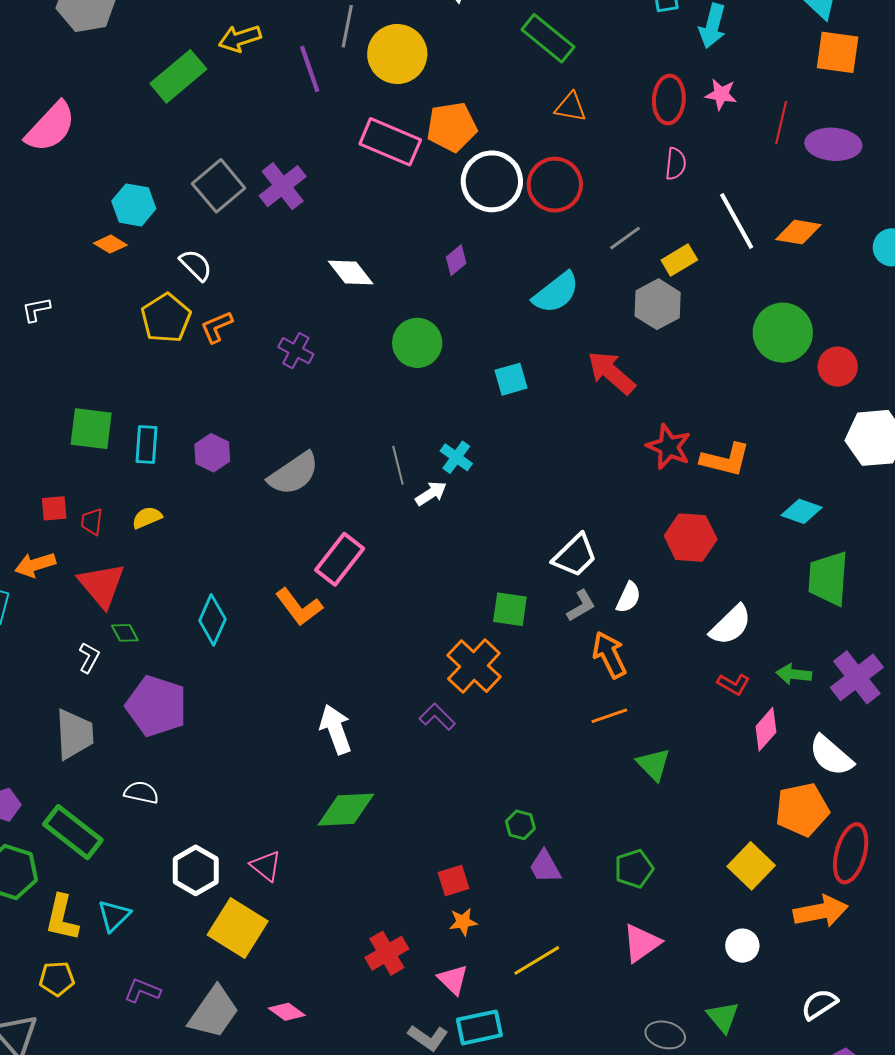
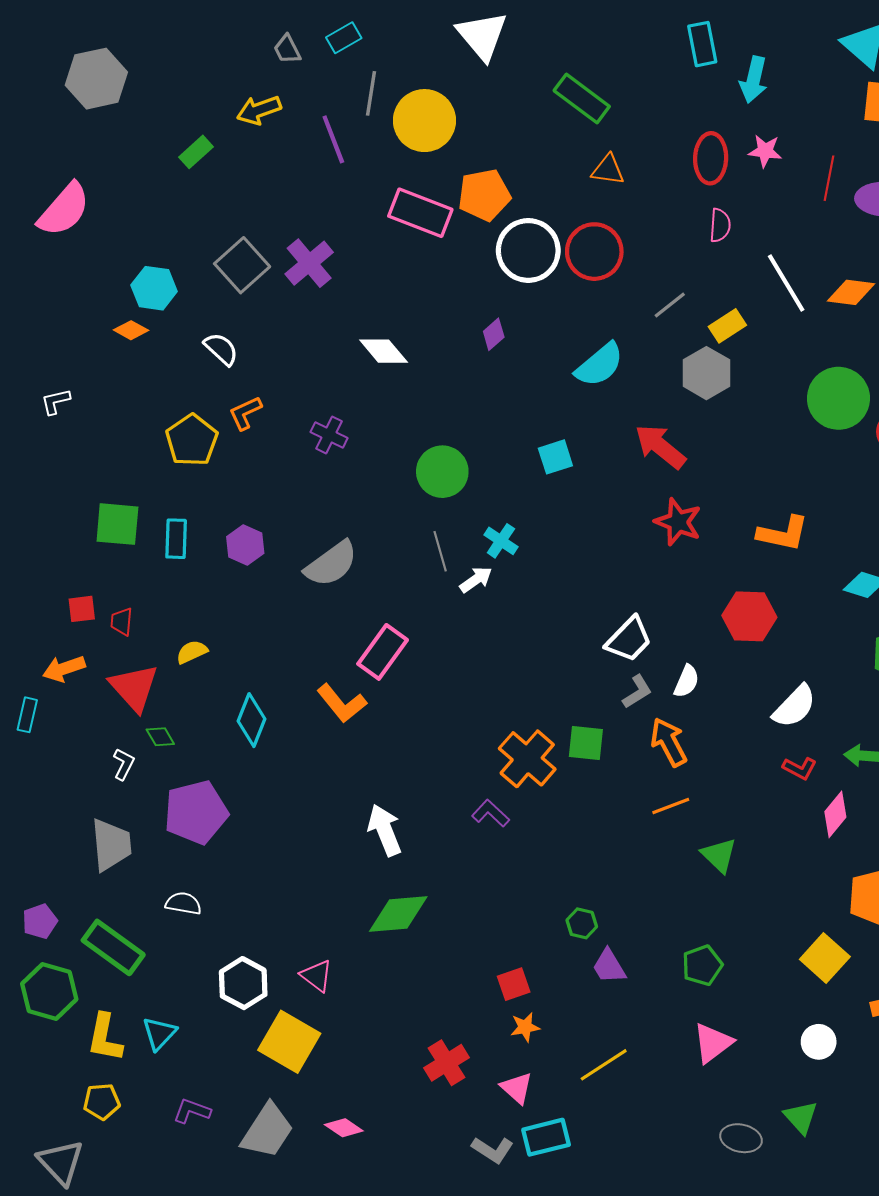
green rectangle: (178, 76) -> (196, 152), size x0.6
yellow pentagon: (166, 318) -> (192, 440), moved
green circle: (417, 343) -> (442, 472), moved
red star: (669, 447) -> (678, 522), moved
yellow semicircle: (147, 518) -> (192, 652), moved
green square: (510, 609) -> (586, 743), moved
purple pentagon: (156, 706) -> (196, 812), turned -30

